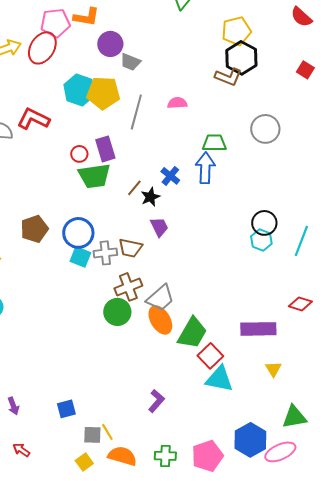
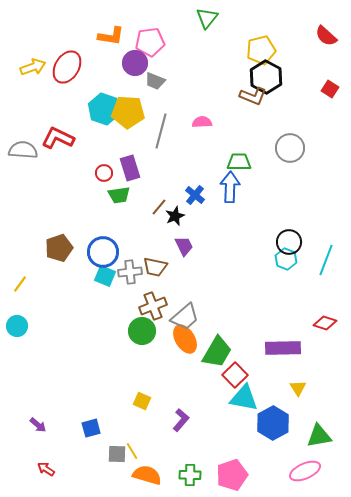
pink pentagon: (55, 23) -> (150, 42), moved
green trapezoid: (94, 176) -> (119, 195), size x0.7
purple arrow: (13, 406) -> (38, 425), turned -30
blue hexagon: (250, 440) -> (273, 423), moved
yellow square: (84, 462) -> (142, 401), moved, turned -30

